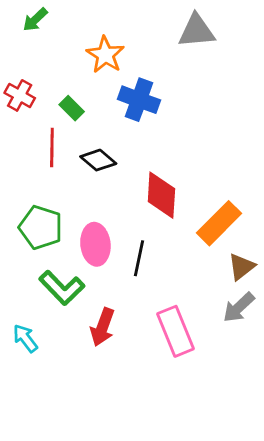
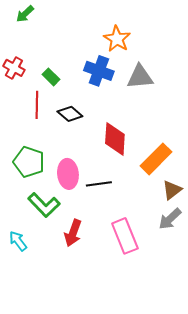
gray triangle: (197, 31) -> (140, 77), moved
orange star: (105, 55) -> (117, 39), moved
black line: (139, 258) -> (99, 184), turned 70

